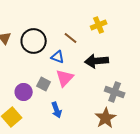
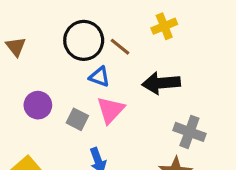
black circle: (34, 41) -> (84, 40), moved
purple circle: (24, 92) -> (38, 105), moved

